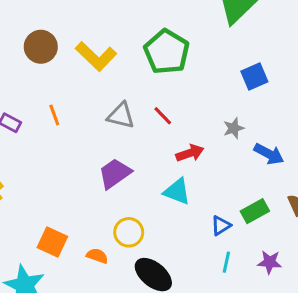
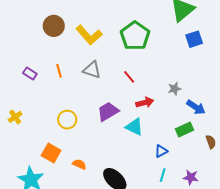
blue square: (254, 77) -> (194, 39), moved
gray triangle: (121, 116) -> (92, 70), moved
purple trapezoid: (115, 173) -> (108, 111), moved
green rectangle: (255, 211) -> (185, 129), moved
yellow circle: (129, 232) -> (67, 120), moved

